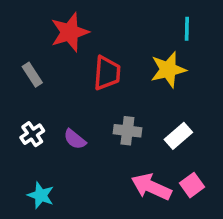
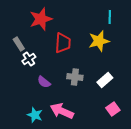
white cross: (32, 134) -> (29, 59), moved
pink arrow: (151, 187) -> (62, 111), moved
cyan star: (41, 195) -> (35, 115), moved

